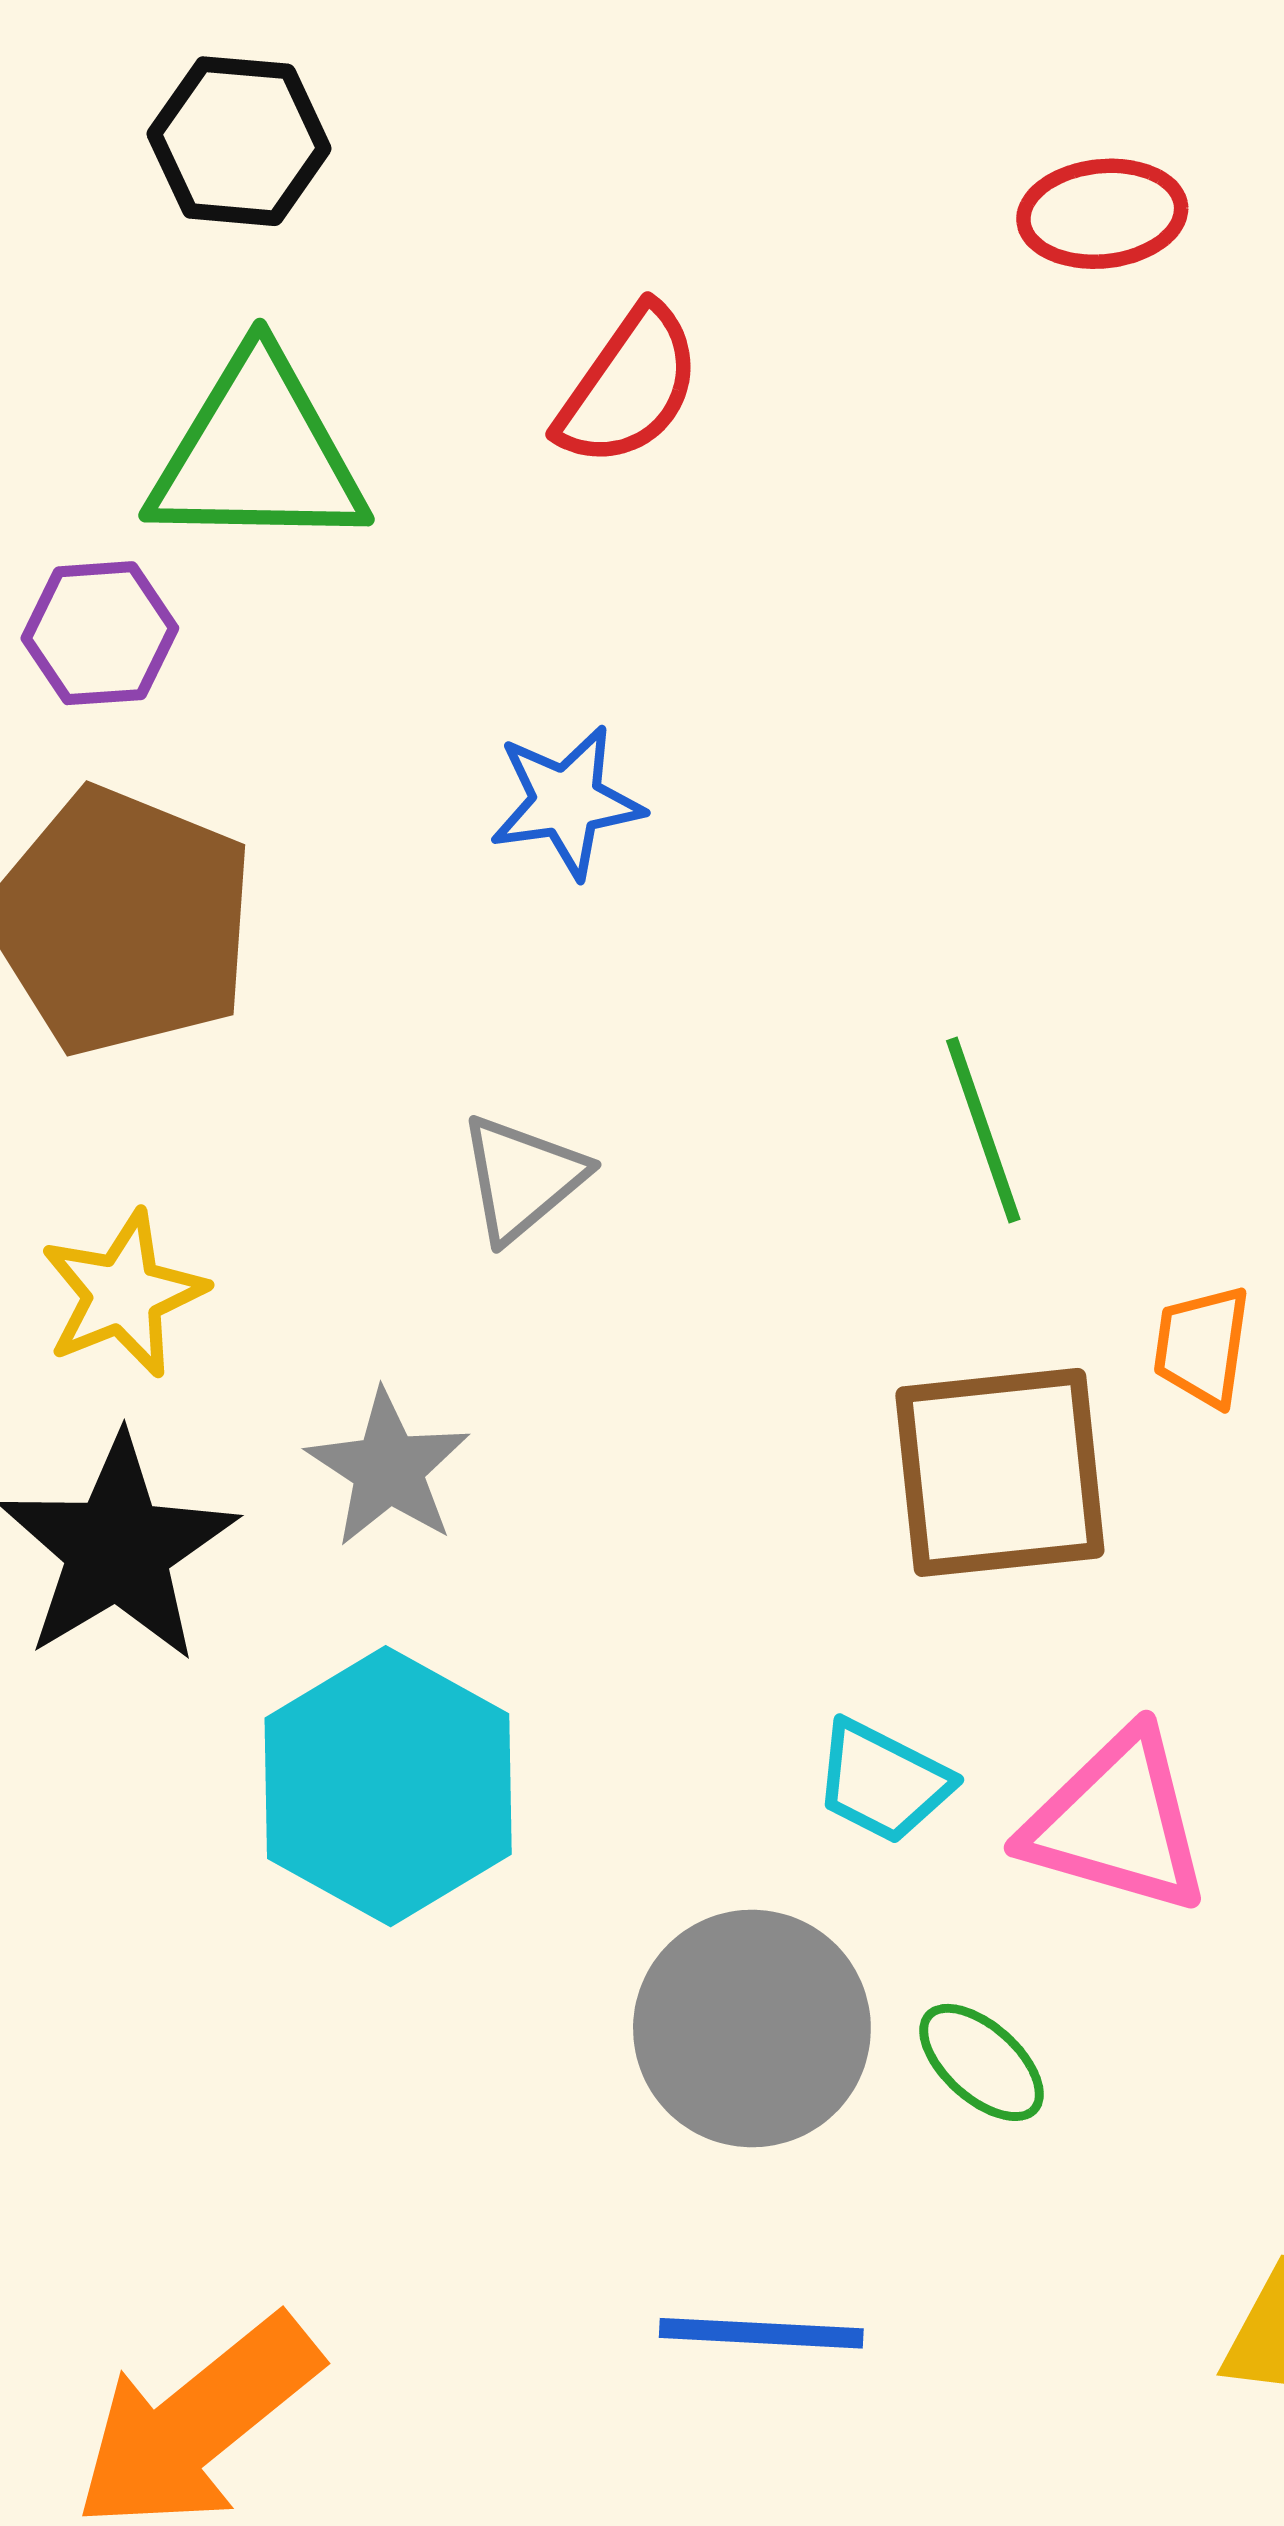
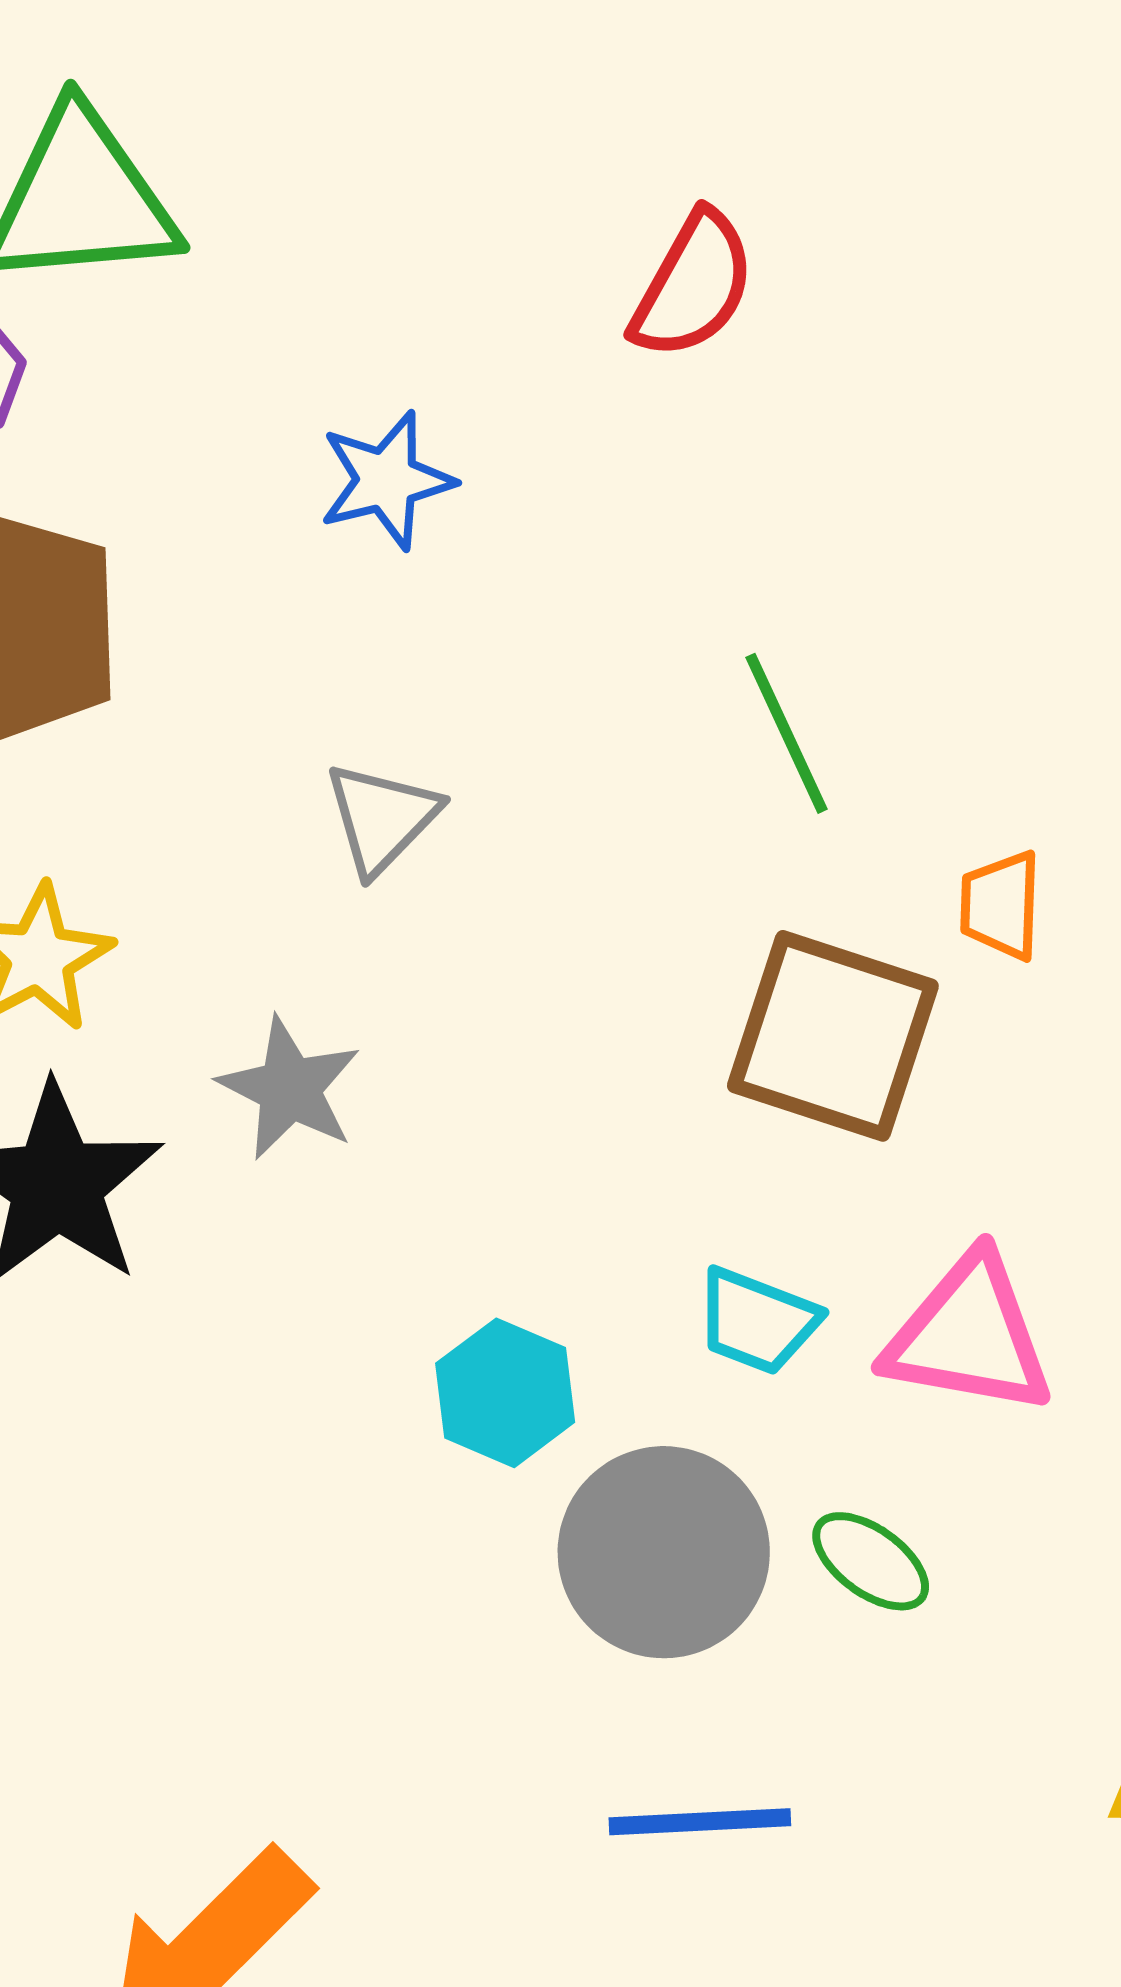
red semicircle: (629, 387) -> (693, 285), moved
brown square: (1000, 1472) -> (833, 1036), turned 30
cyan hexagon: (388, 1786) -> (505, 1393), moved, size x0.6

